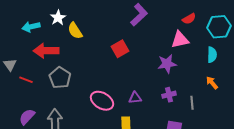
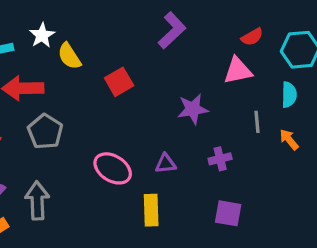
red square: (120, 49) -> (119, 82), moved
purple star: (167, 64) -> (193, 109), moved
gray line: (192, 103) -> (257, 122), moved

